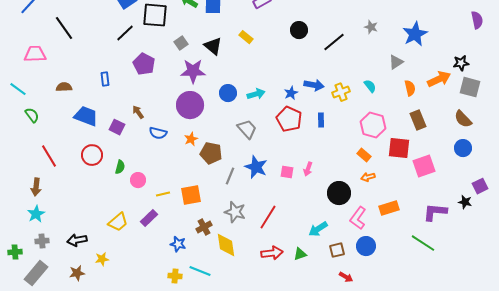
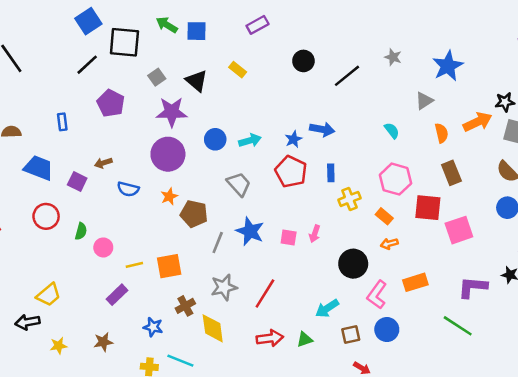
yellow cross: (341, 92) -> (349, 199), moved
brown arrow: (138, 112) -> (103, 163), turned -72
gray star: (235, 212) -> (224, 287), turned -30
yellow trapezoid: (118, 222) -> (49, 295), moved
brown star: (77, 273) -> (103, 342), moved

